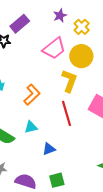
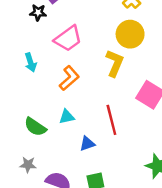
pink trapezoid: (54, 49) -> (68, 39), moved
red line: (66, 113) -> (111, 120), moved

